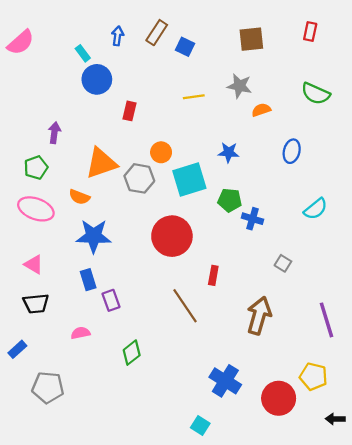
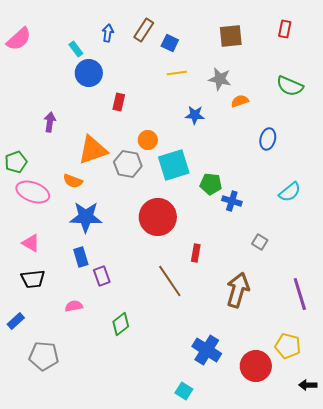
yellow line: (194, 97) -> (177, 73), moved
blue star: (229, 152) -> (195, 115), moved
green pentagon: (36, 168) -> (16, 162), moved

